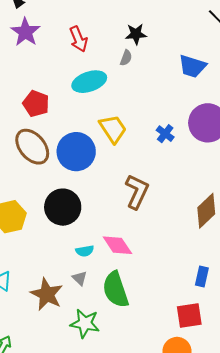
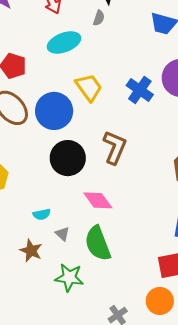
blue cross: (165, 134) -> (140, 90), size x1.5
black circle: (63, 207) -> (68, 158), moved
cyan semicircle: (85, 251) -> (42, 214), moved
brown star: (47, 294) -> (31, 251), size x0.7

